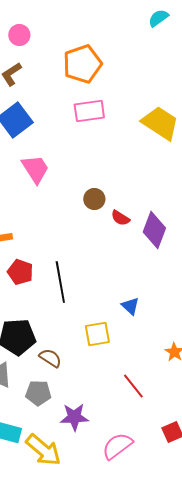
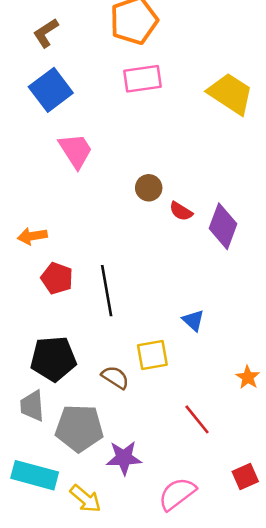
brown semicircle: (50, 358) -> (115, 377), moved
gray pentagon: (38, 393) -> (79, 428), size x1.5
yellow arrow: (43, 450) -> (85, 499), size x0.7

